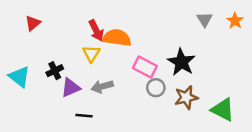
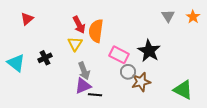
orange semicircle: (117, 38) -> (96, 31), turned -90
gray arrow: (102, 86) -> (84, 71), turned -96
purple triangle: (71, 88) -> (83, 86), moved
brown star: (186, 97) -> (141, 82), moved
black line: (84, 116) -> (95, 95), moved

